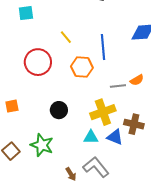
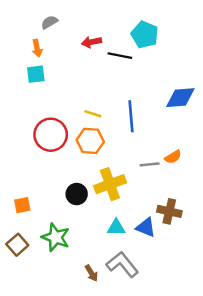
yellow line: (66, 37) -> (93, 114), moved, turned -32
orange hexagon: (82, 67) -> (90, 141), moved
orange square: (12, 106) -> (22, 205), moved
yellow cross: (103, 112) -> (110, 184), moved

